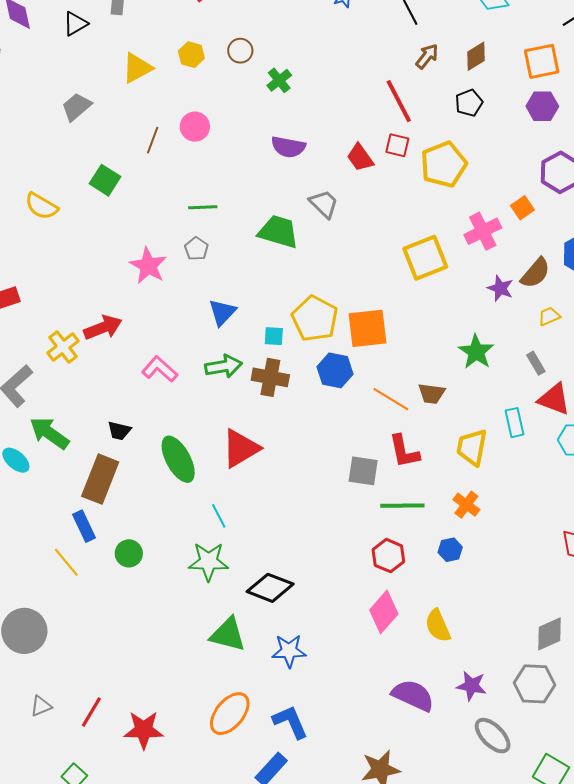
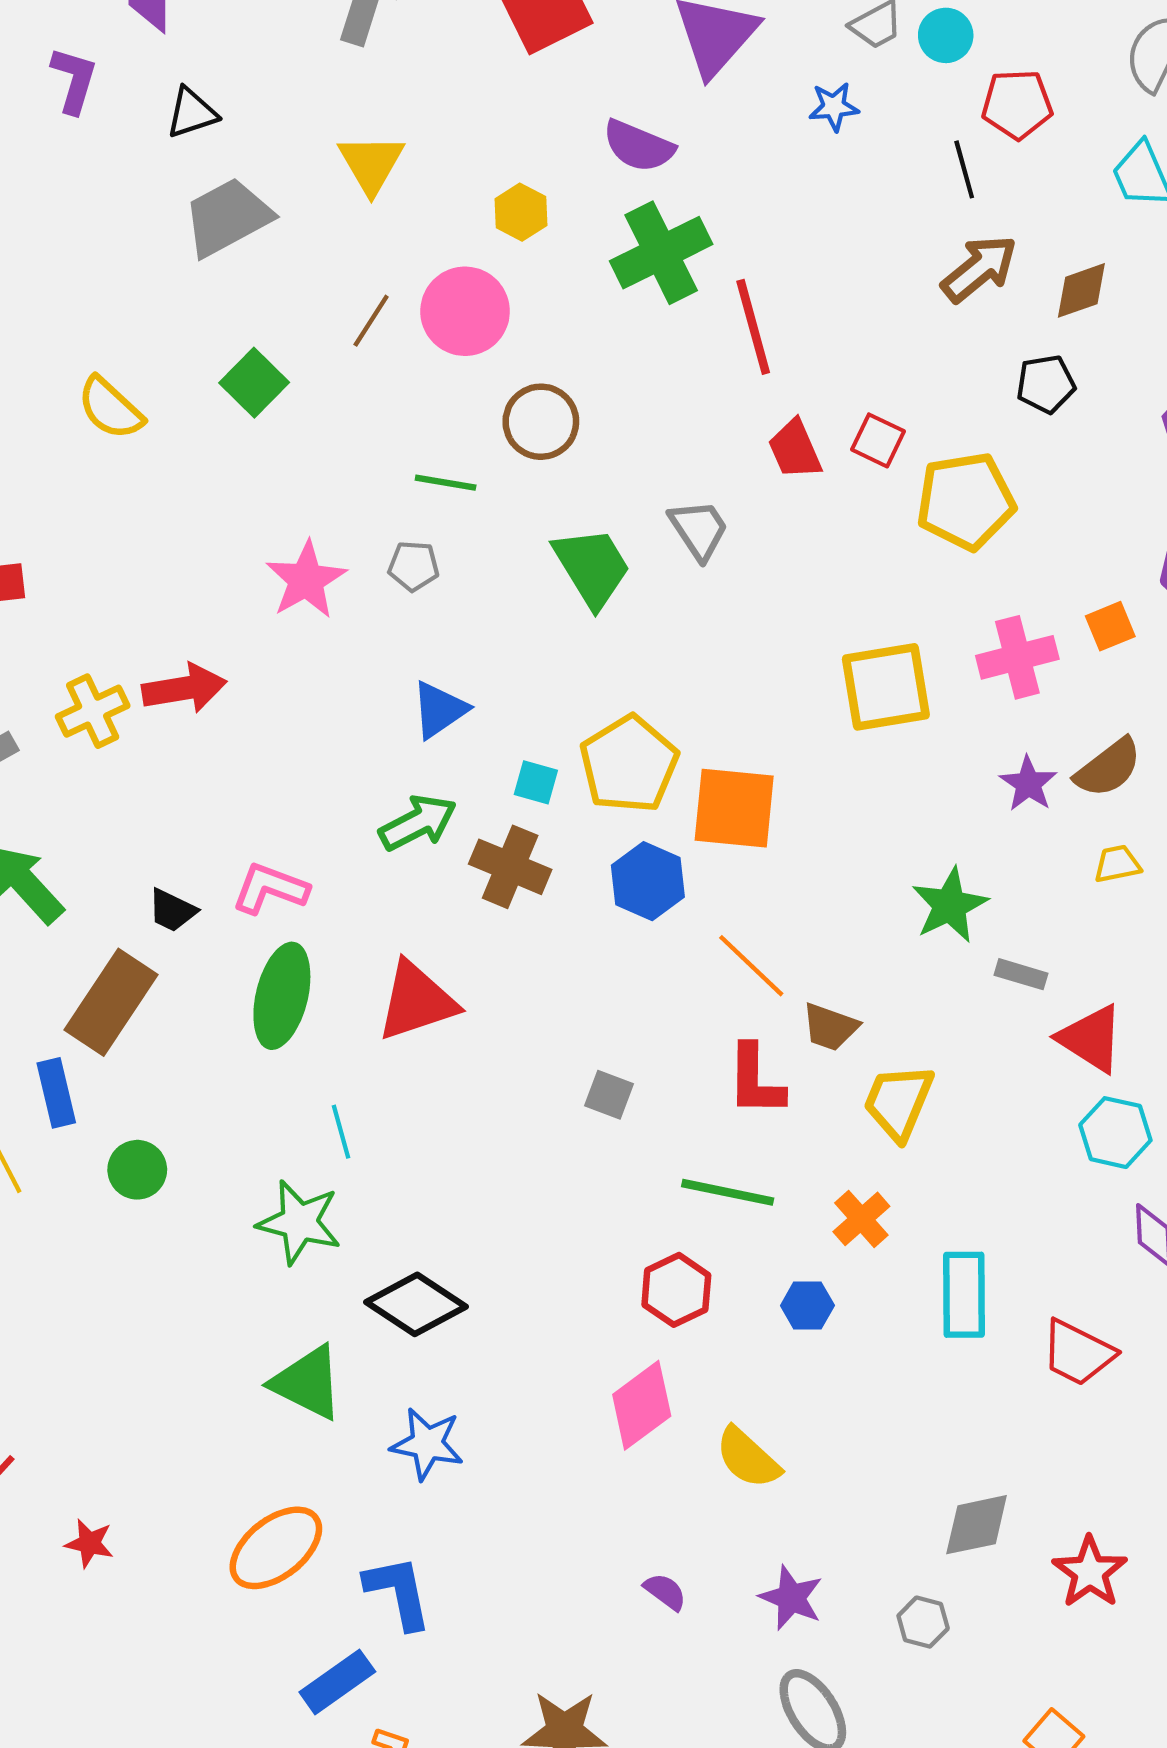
black triangle: (75, 24) -> (192, 113), moved
brown circle: (240, 51) -> (541, 422), moved, size x1.4
yellow hexagon: (191, 55) -> (521, 212), moved
brown arrow: (427, 56) -> (979, 269), size x1.4
yellow triangle: (137, 68) -> (371, 164), turned -44
green cross: (279, 80) -> (661, 253), size x1.8
red line: (399, 101) -> (753, 327), moved
gray trapezoid: (76, 107) -> (228, 217), size x1.4
pink circle: (195, 127) -> (465, 311), size x1.4
purple semicircle: (288, 147) -> (638, 146), moved
green trapezoid: (278, 232) -> (592, 567), turned 30
gray pentagon: (196, 249) -> (414, 566), turned 30
gray rectangle: (536, 363) -> (1021, 974), moved, turned -55
green arrow: (224, 366) -> (418, 823), turned -30
pink L-shape: (160, 369) -> (270, 889), moved, turned -33
brown trapezoid: (432, 394) -> (830, 1027), moved
cyan rectangle: (515, 423) -> (964, 1295), moved, size x1.4
green ellipse: (178, 459) -> (282, 996), turned 30
gray square: (363, 471) -> (609, 1095), moved, size x0.7
yellow semicircle: (438, 626) -> (748, 1458), turned -36
gray hexagon: (535, 684) -> (923, 1622), size x0.6
purple semicircle: (413, 695) -> (665, 1592), size x0.5
red star: (144, 730) -> (89, 1543), size x0.6

